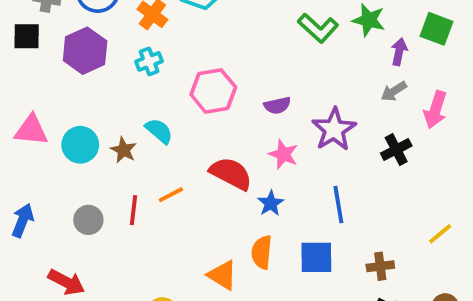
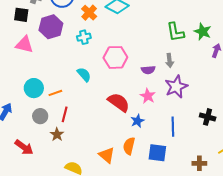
green L-shape: (318, 28) -> (175, 32), turned 30
gray arrow: (394, 91) -> (170, 61), moved, turned -72
pink triangle: (31, 130) -> (24, 44), moved
cyan circle: (80, 145) -> (34, 88), moved
brown star: (124, 150) -> (57, 134), moved
black cross: (396, 150) -> (208, 117), moved, turned 35
orange line: (171, 195) -> (55, 93), moved
brown cross: (380, 266) -> (199, 163), moved

